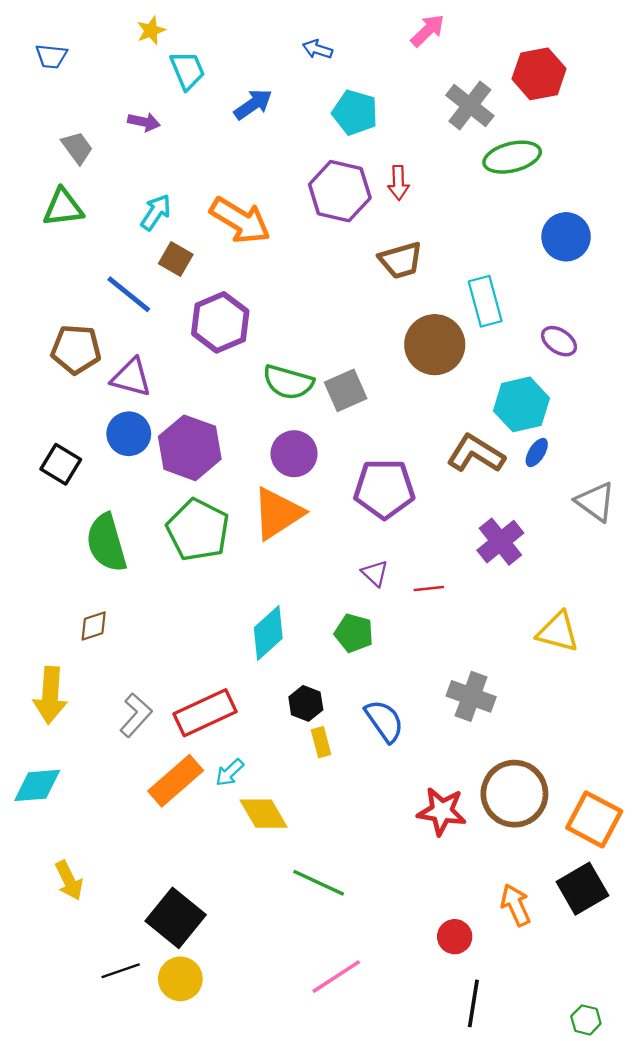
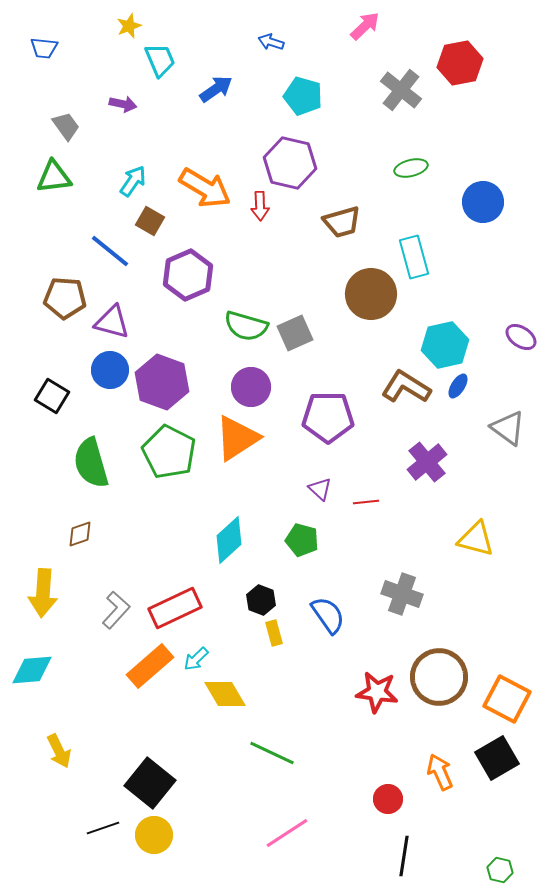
green ellipse: (512, 157) -> (411, 168), moved, size x0.7
red arrow: (398, 183) -> (260, 206), moved
purple ellipse: (559, 341) -> (521, 337), moved

